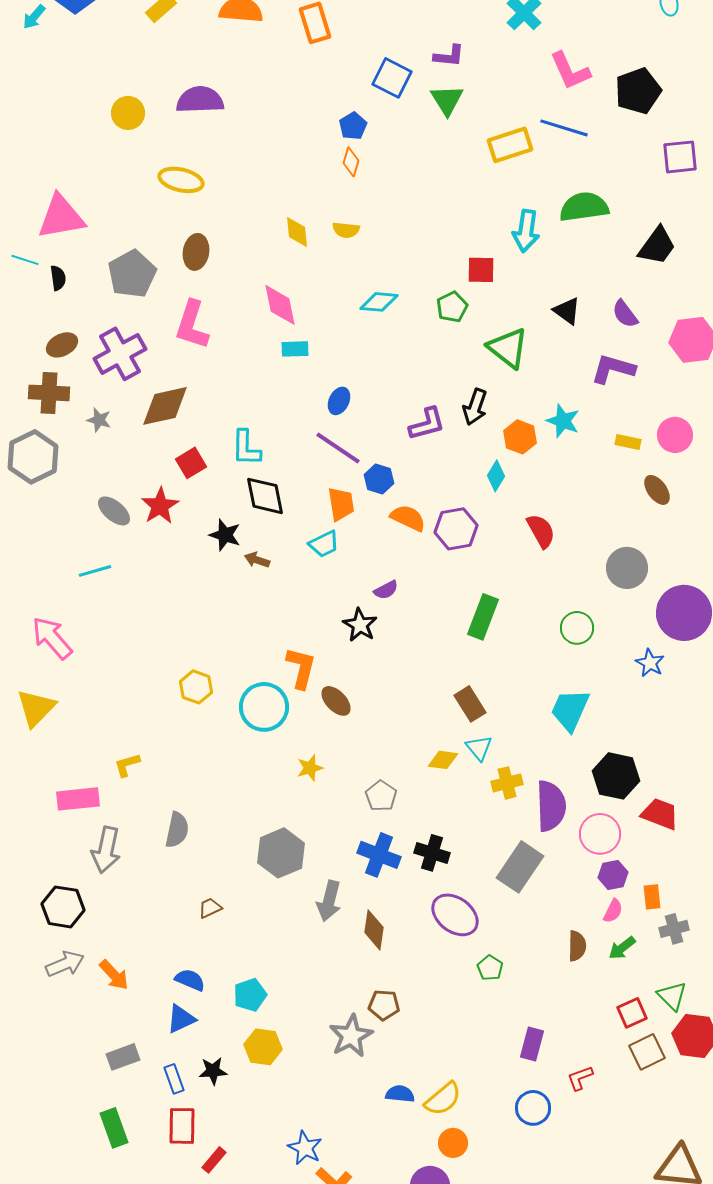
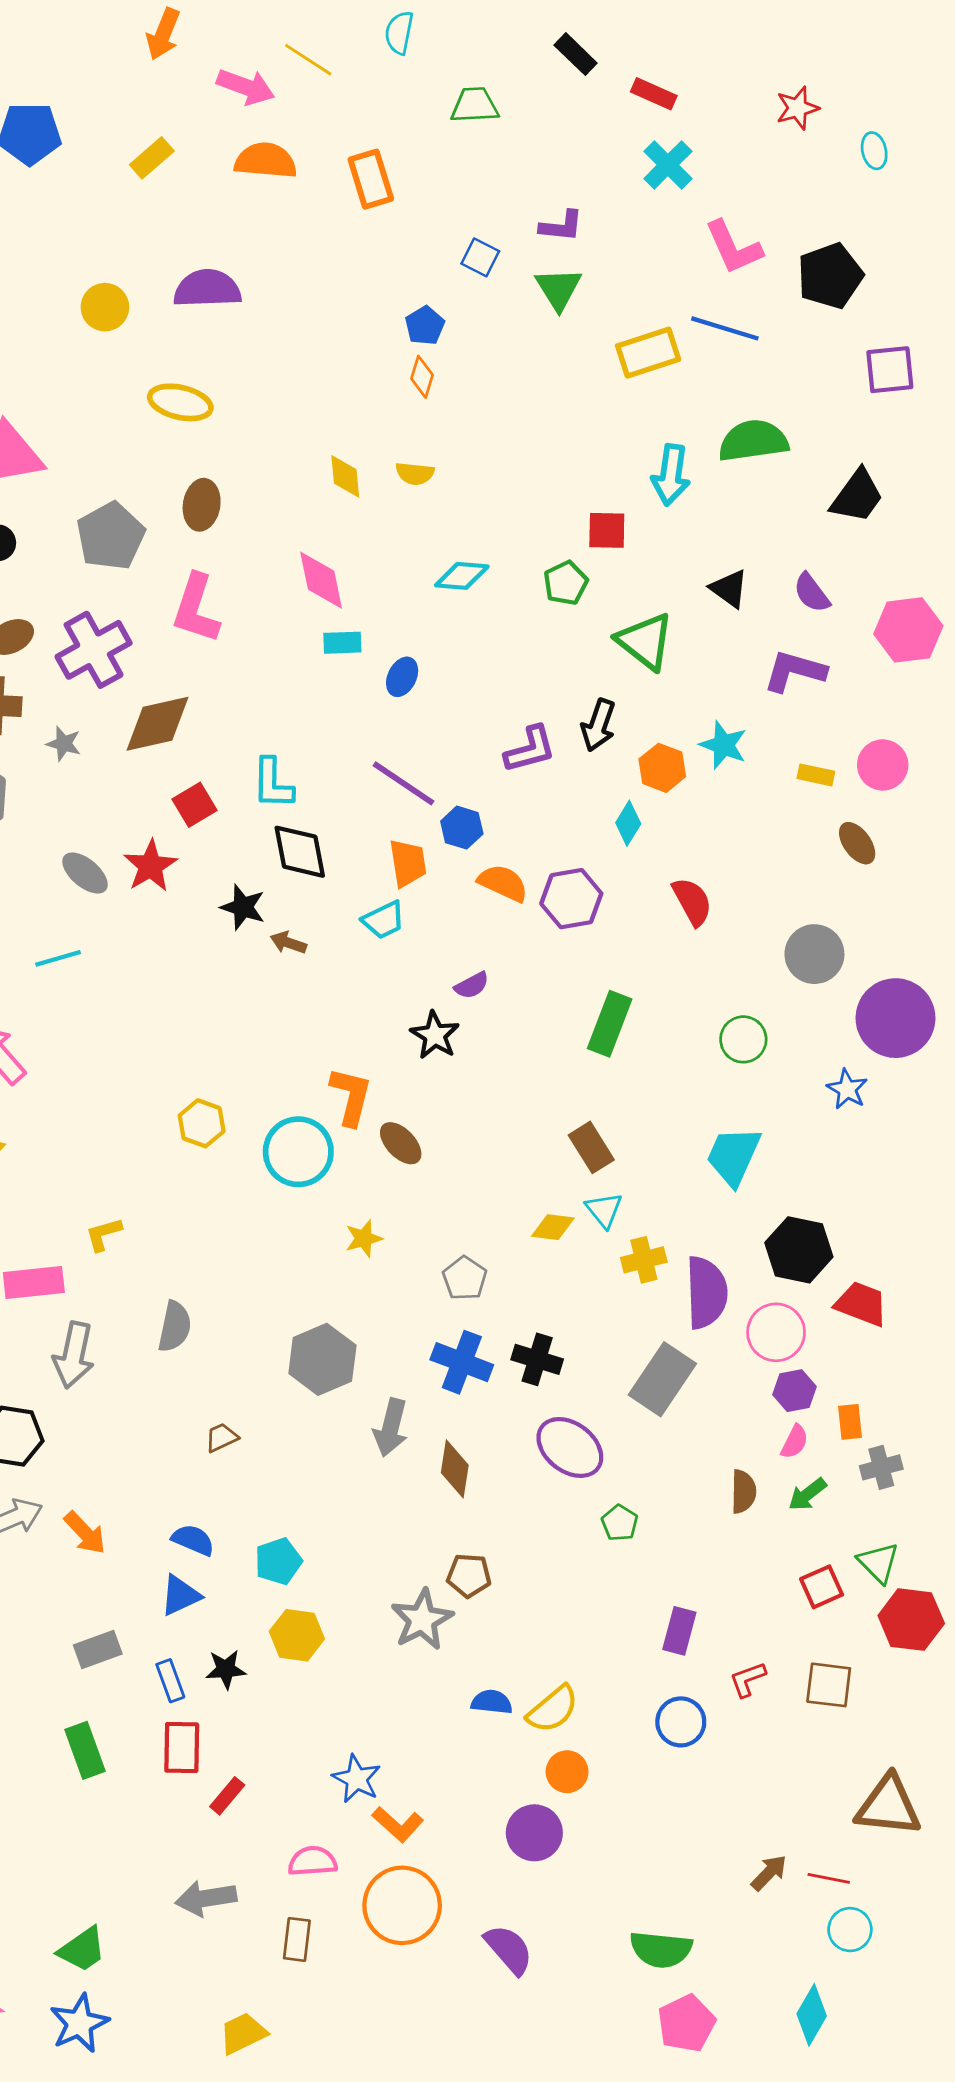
blue square: (392, 78) -> (480, 257), size x0.7
blue ellipse: (339, 401) -> (402, 677), moved
brown square: (647, 1052) -> (829, 1685), moved, turned 33

